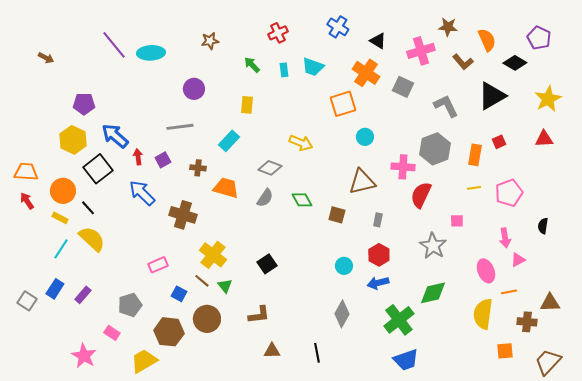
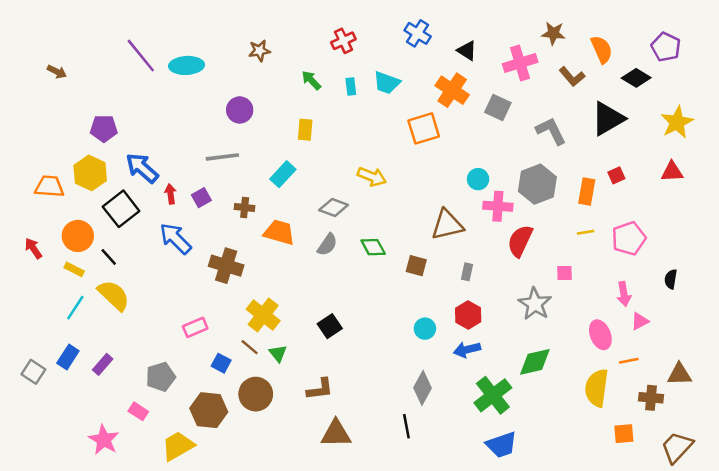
cyan circle: (365, 137) -> (478, 179), moved
orange trapezoid: (26, 172) -> (49, 187), moved
brown triangle: (272, 351) -> (336, 434), size x1.5
black line: (317, 353) -> (406, 426), moved

